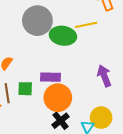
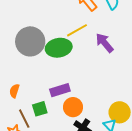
purple arrow: (104, 76) -> (105, 43), moved
orange circle: (58, 98) -> (73, 107), size x0.7

